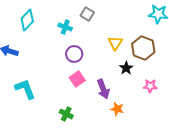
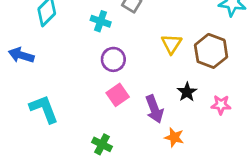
black star: (126, 68) -> (187, 92), moved

